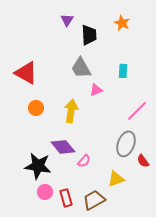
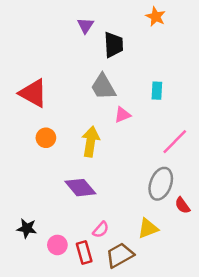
orange star: (122, 23) -> (156, 17), moved
pink semicircle: (84, 161) -> (101, 230), moved
black star: (38, 166) -> (27, 228), moved, size x0.6

